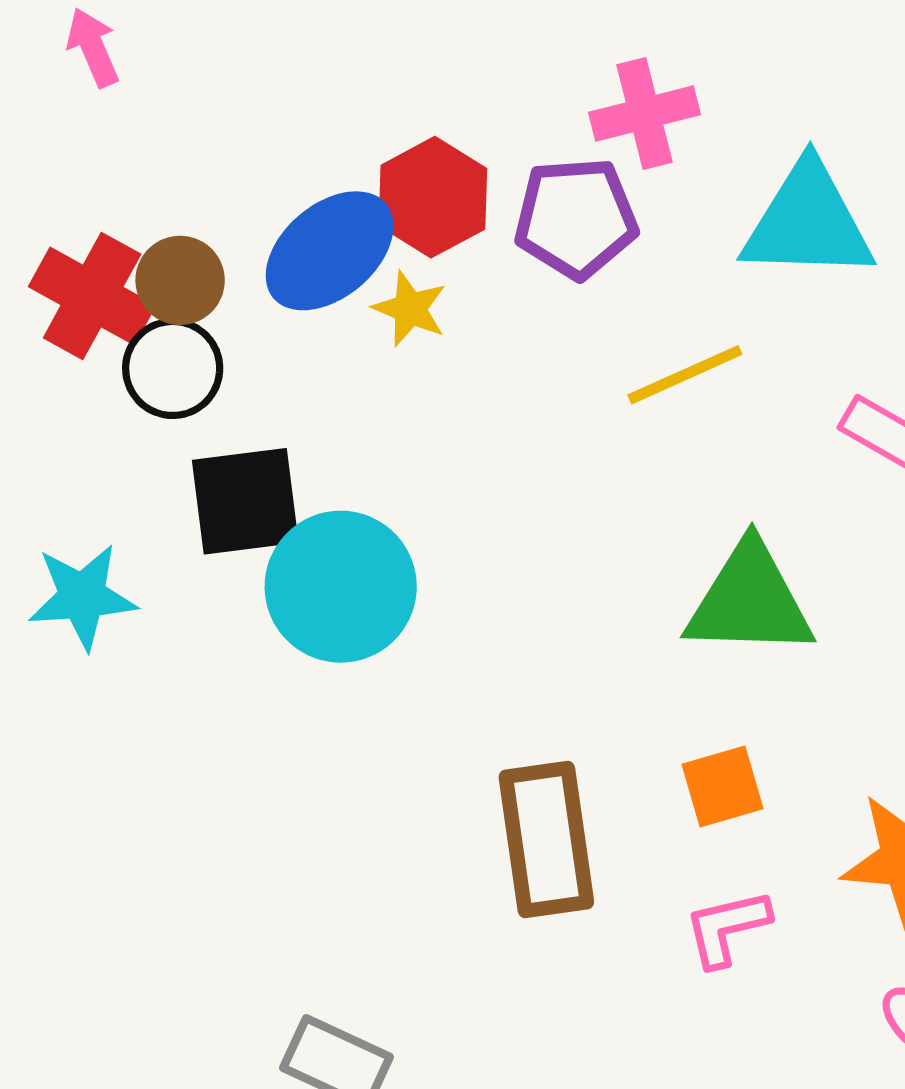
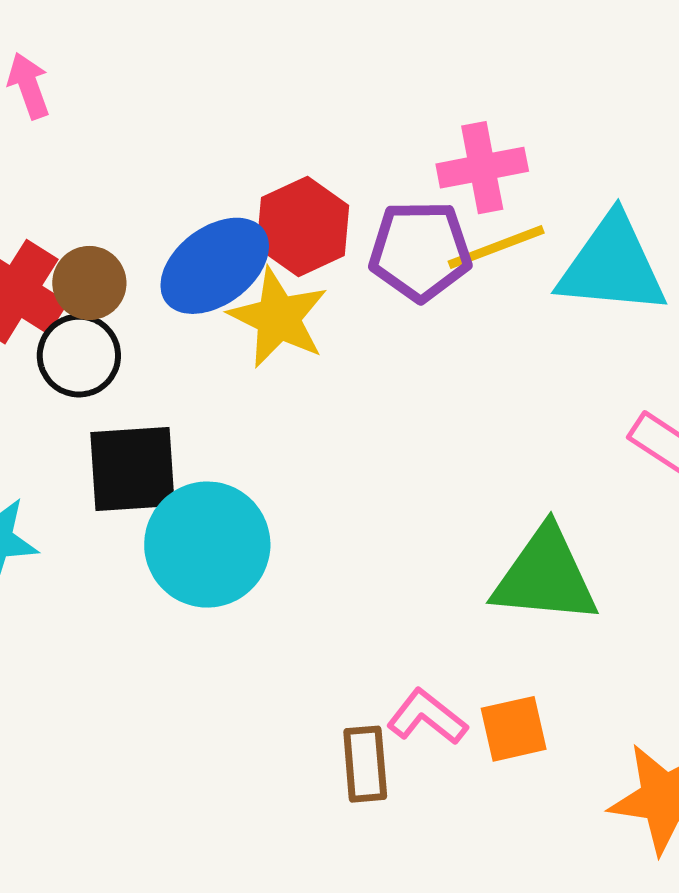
yellow star: (410, 309) -> (278, 318), size x1.6
yellow line: (685, 375) -> (496, 247), moved
brown rectangle: (546, 840) -> (365, 764), size x0.6
pink L-shape: (727, 928) -> (427, 717), moved, turned 48

